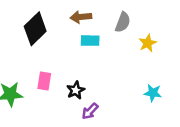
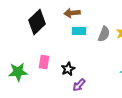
gray semicircle: (123, 22) -> (104, 34), moved

